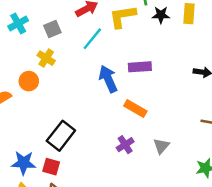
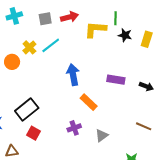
gray square: (52, 29) -> (45, 19), moved
cyan line: (92, 39) -> (51, 45), moved
purple rectangle: (140, 67) -> (116, 80), moved
red square: (51, 167) -> (34, 133), moved

